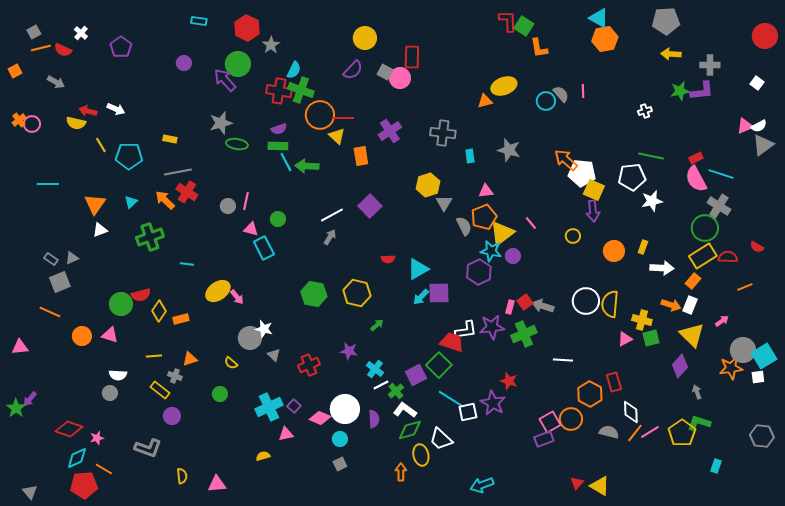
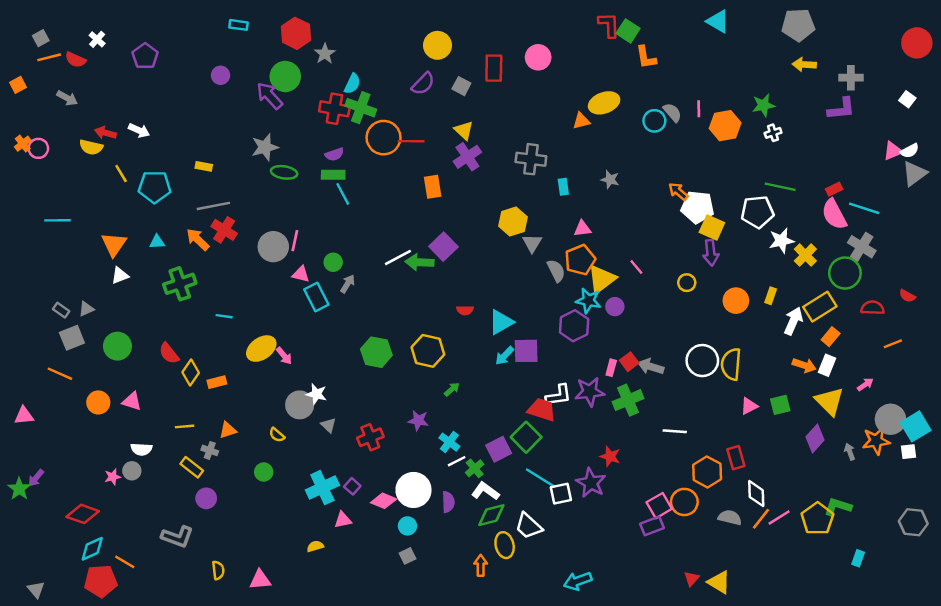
orange hexagon: (605, 39) -> (725, 126), moved
pink circle: (400, 78) -> (538, 57), moved
green star: (680, 91) -> (763, 105), moved
yellow triangle: (337, 136) -> (464, 130), moved
gray star: (509, 150) -> (610, 180), size x0.7
orange arrow: (566, 160) -> (678, 192), size x0.7
green arrow: (307, 166) -> (419, 262), moved
cyan triangle: (131, 202) -> (157, 242), turned 40
gray circle: (228, 206) -> (273, 247), size x1.6
gray arrow: (330, 237) -> (348, 284), moved
yellow rectangle: (703, 256) -> (820, 307), moved
white arrow: (662, 268) -> (793, 321), turned -70
red semicircle: (141, 295) -> (169, 353), turned 66
green circle: (121, 304) -> (117, 346), moved
yellow cross: (642, 320) -> (805, 255), moved, turned 30
gray arrow: (697, 392) -> (850, 452), moved
pink star: (97, 438) -> (113, 477), moved

